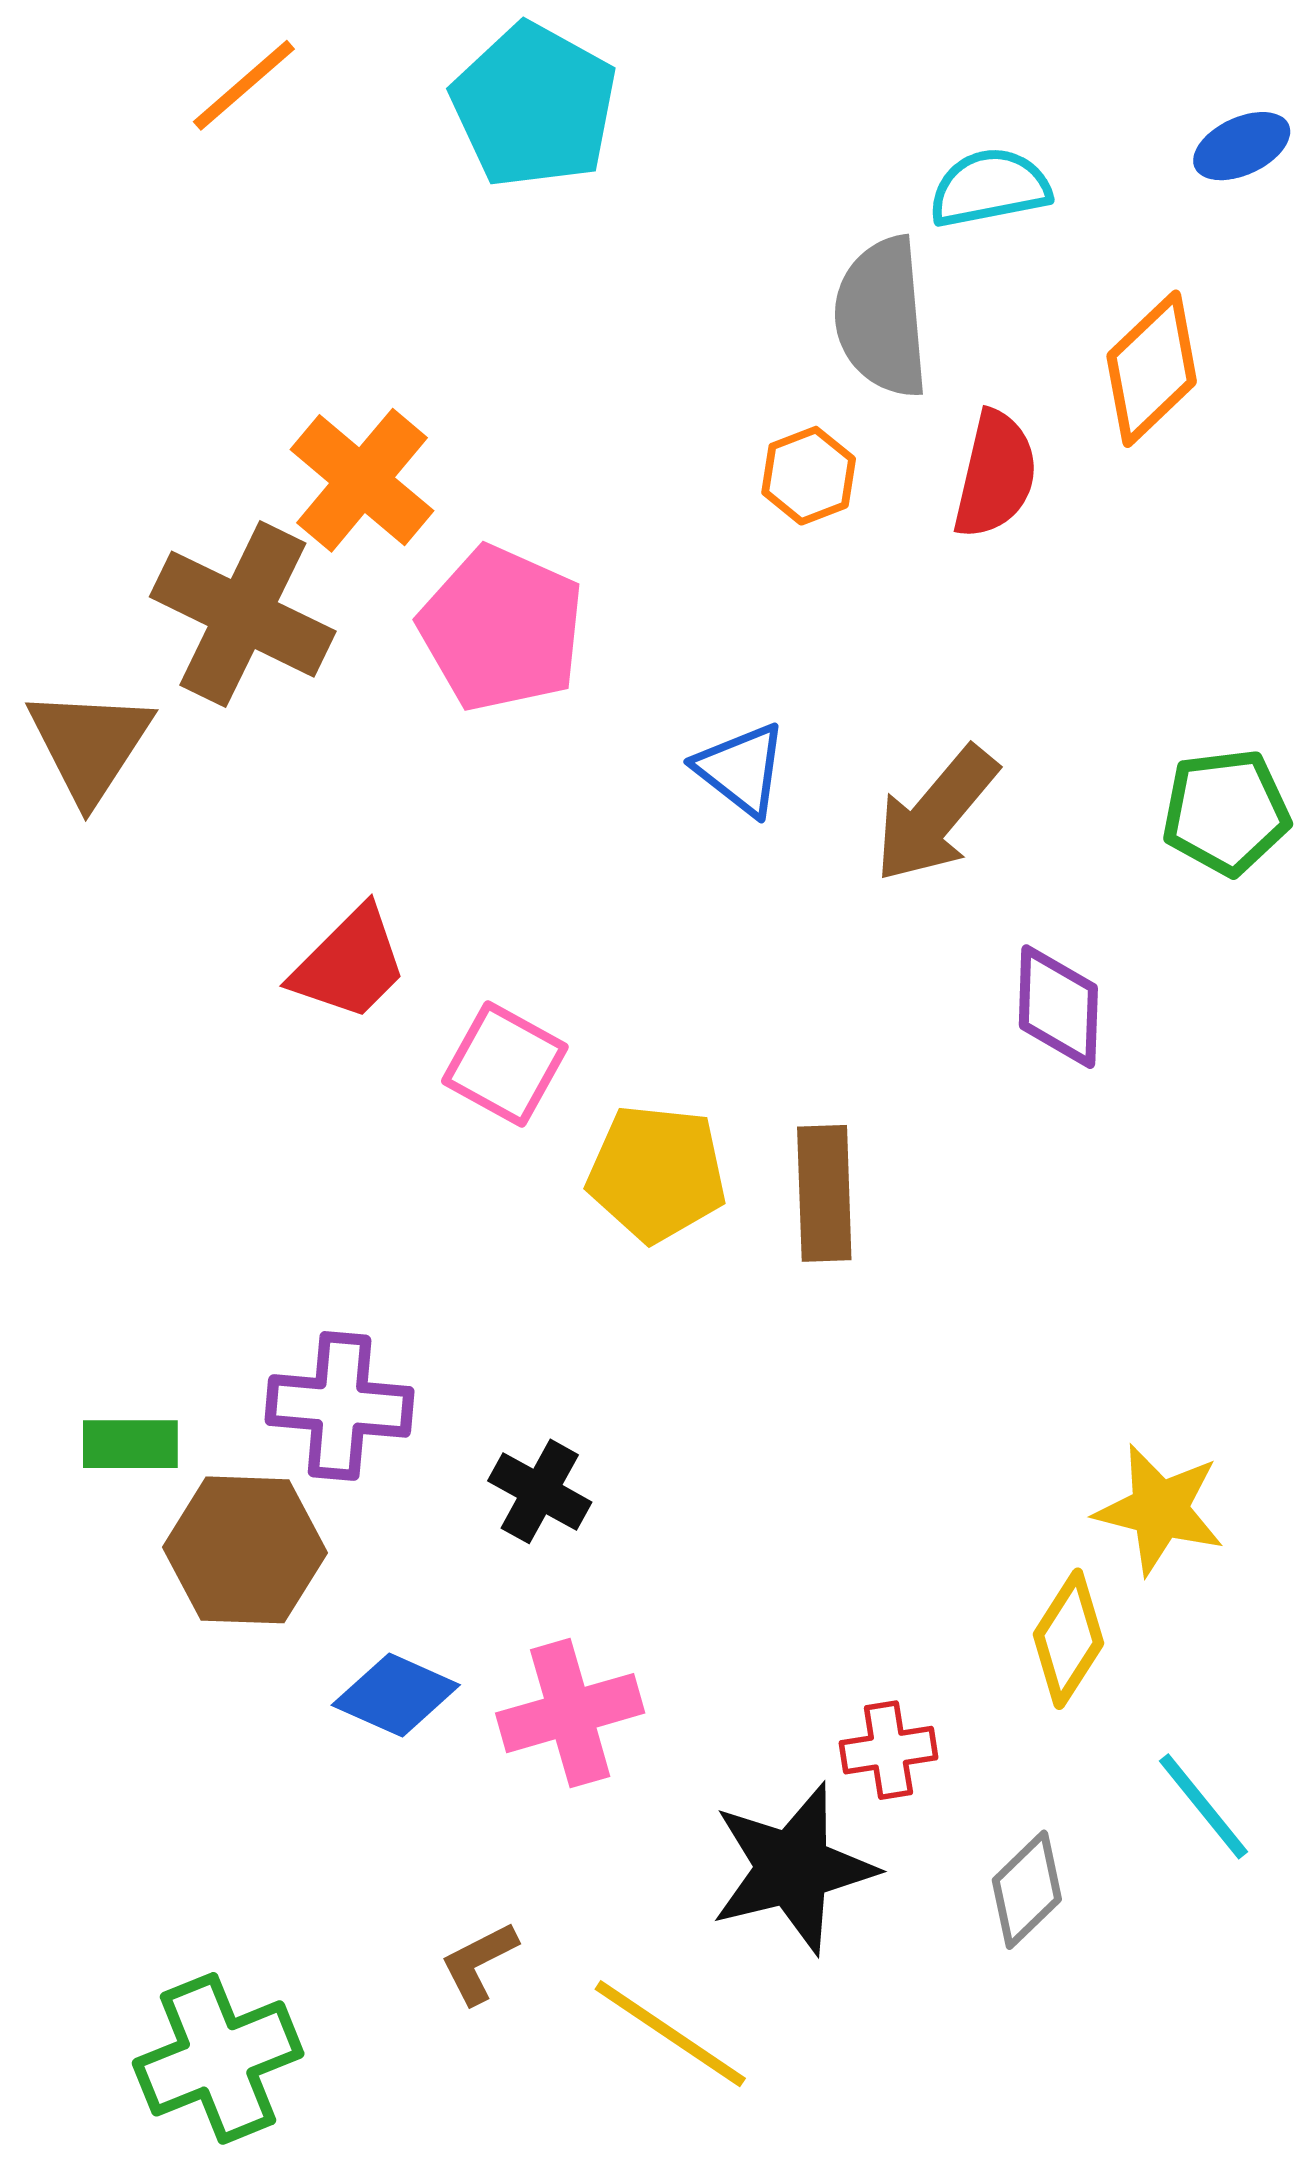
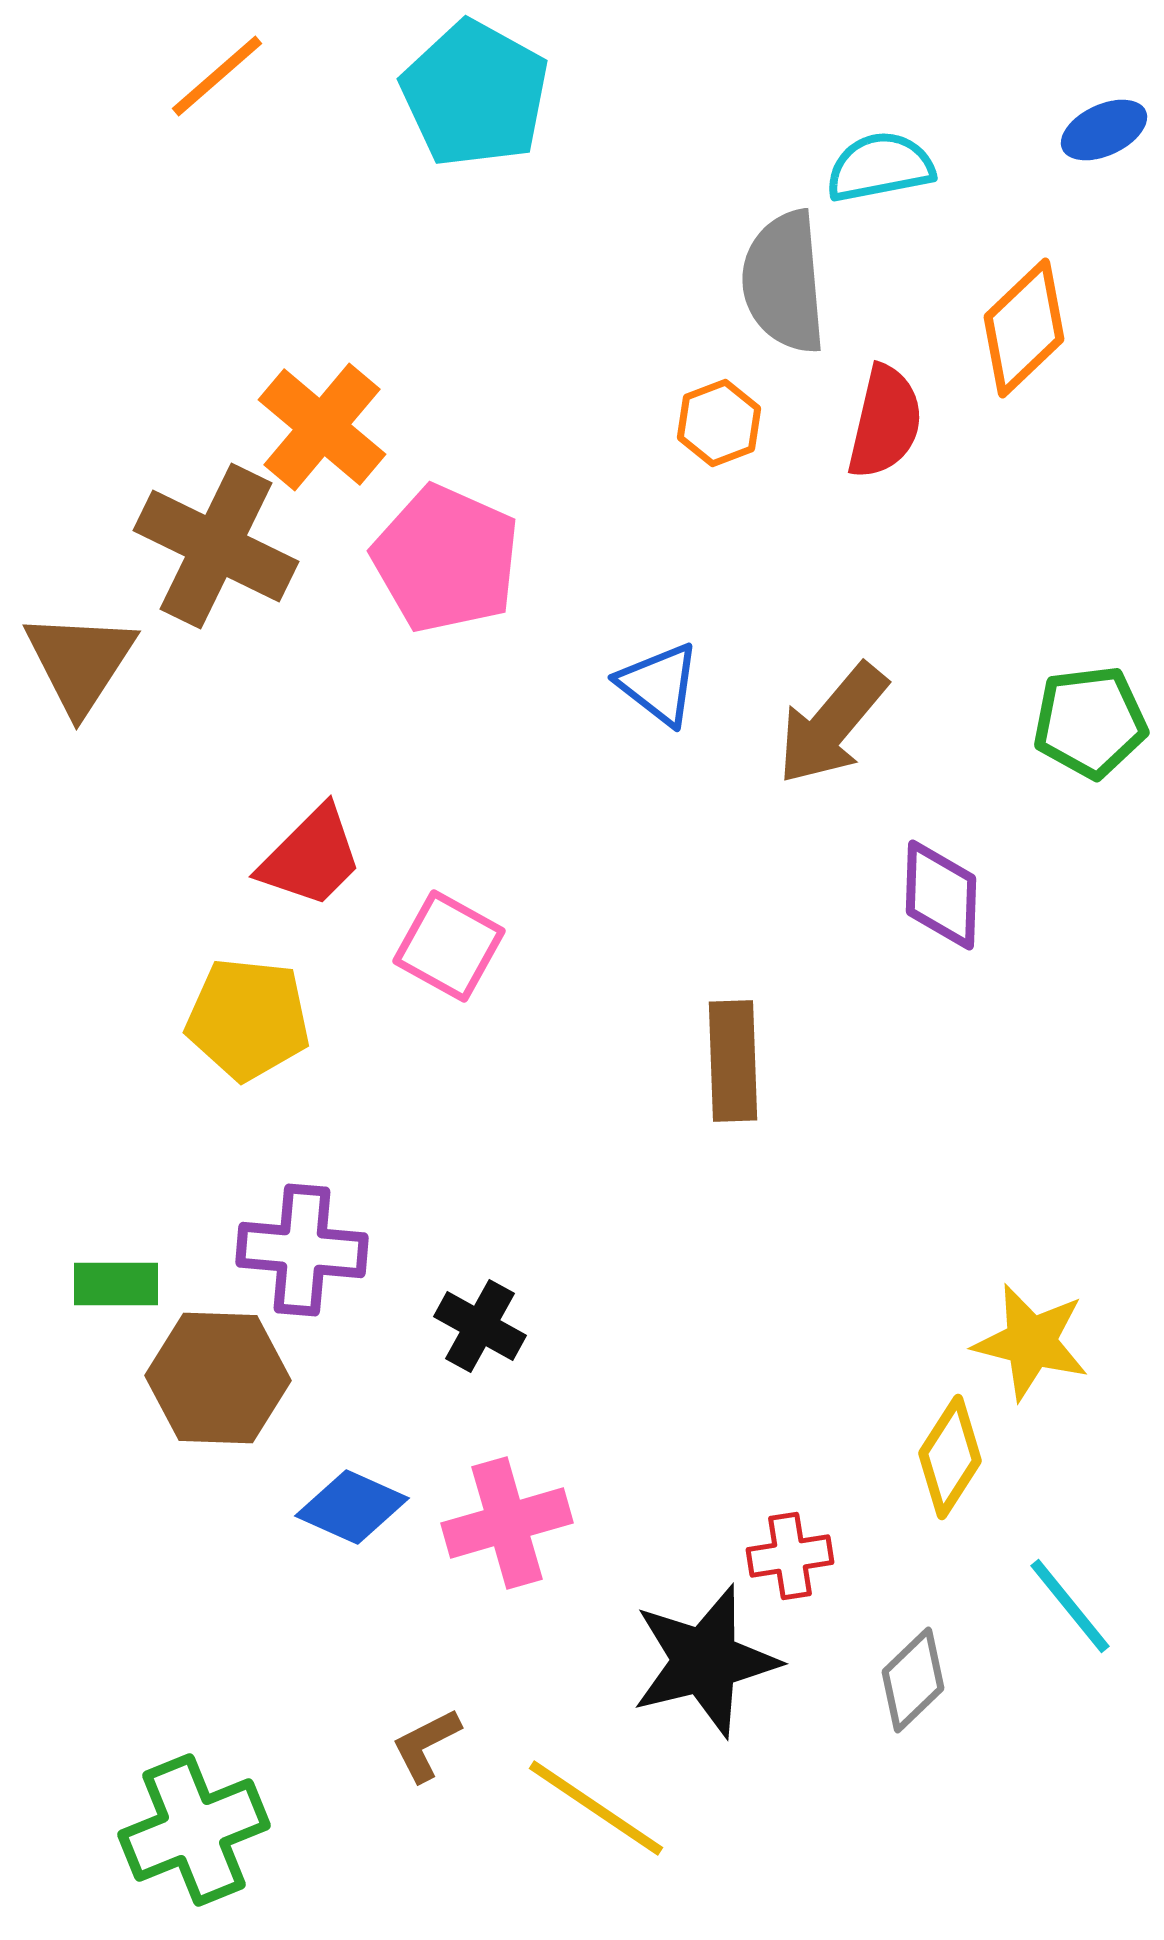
yellow pentagon: (657, 1173) -> (248, 1019), moved

